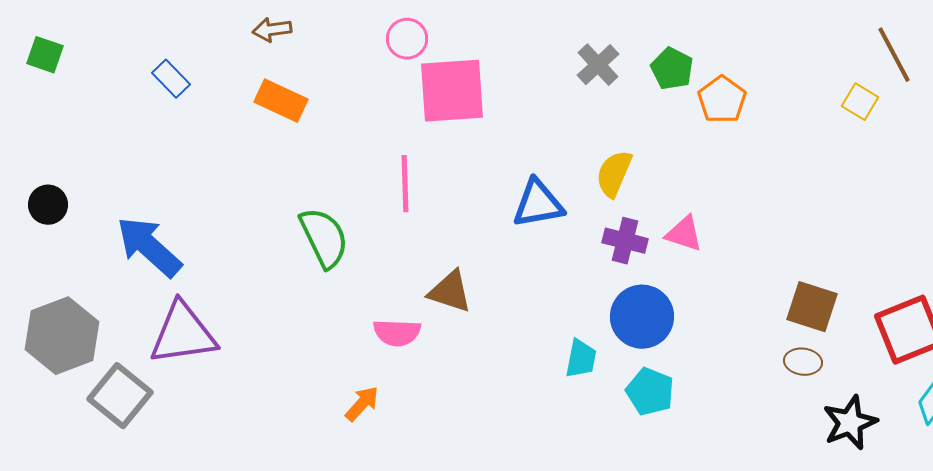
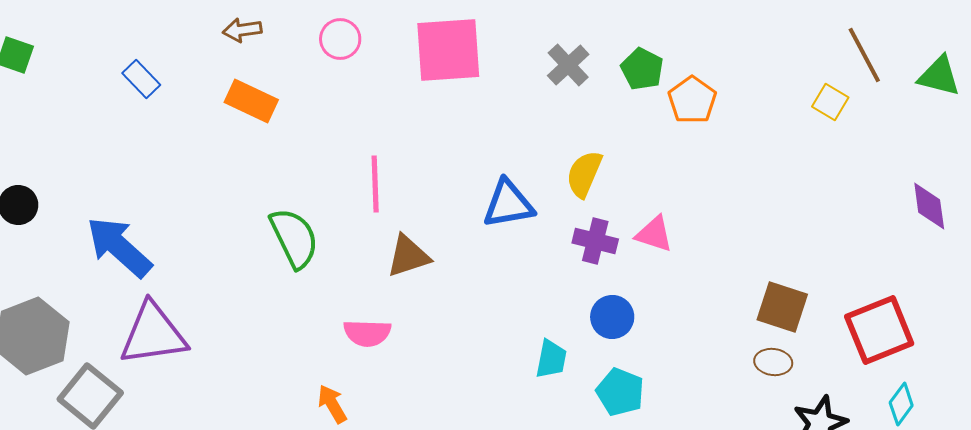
pink circle: (407, 39) -> (340, 39), moved
pink square: (452, 91) -> (448, 50), moved
brown triangle: (450, 292) -> (408, 256), moved, turned -36
blue circle: (642, 317) -> (612, 317), size x0.7
orange arrow: (362, 404) -> (332, 404), turned -72

